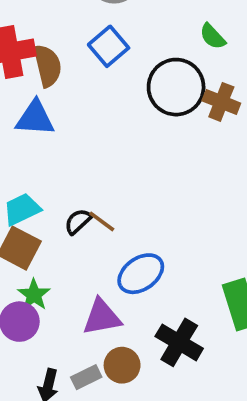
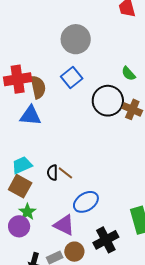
black semicircle: (78, 221) -> (52, 173), turned -49
purple triangle: (102, 317) -> (64, 225), turned 35
black cross: (179, 342) -> (106, 240), turned 30

